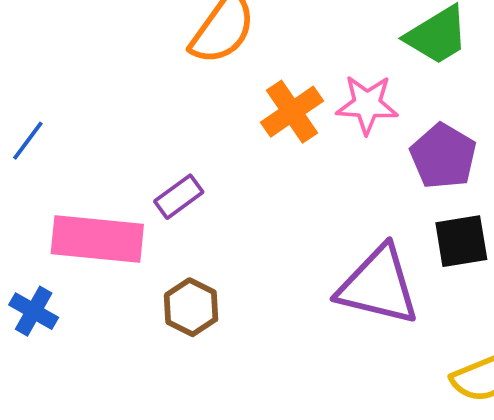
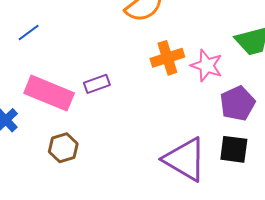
brown hexagon: (191, 307) -> (63, 148), moved

